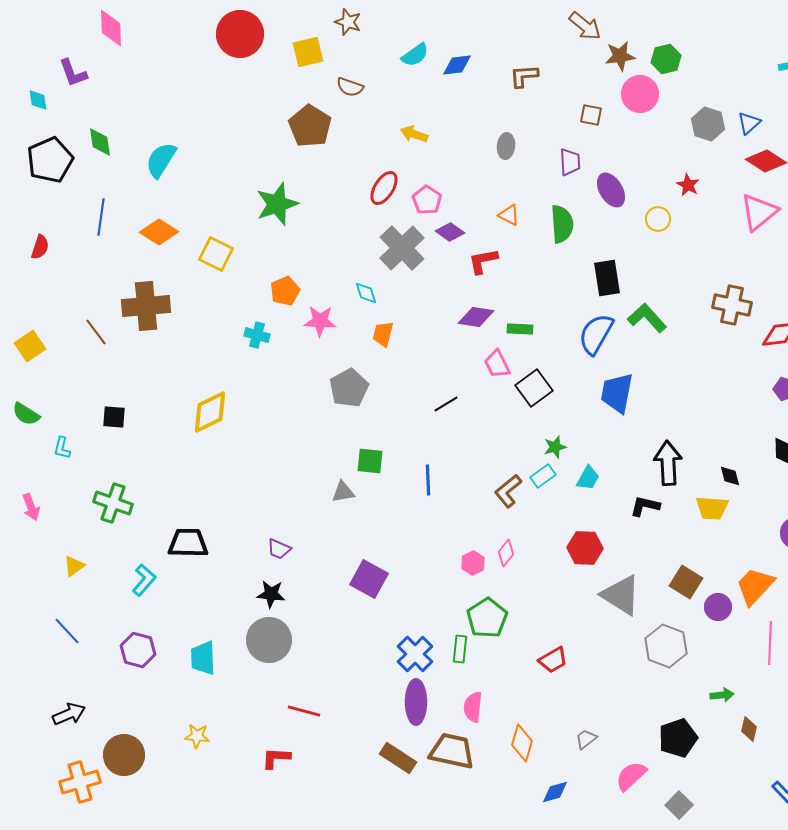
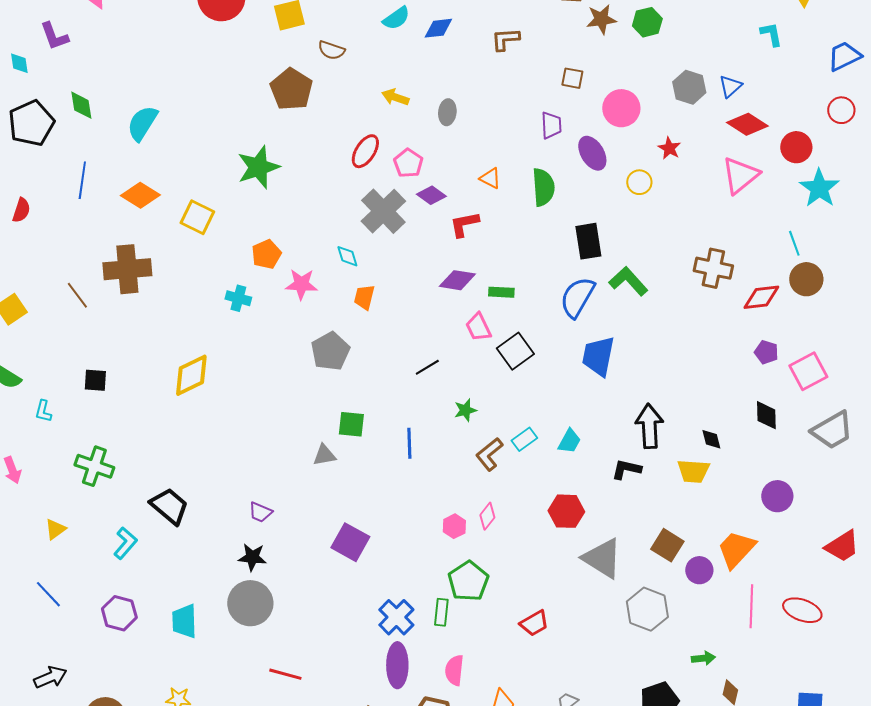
pink circle: (640, 94) -> (621, 108), moved
gray ellipse: (506, 146) -> (447, 112), moved
green star: (555, 447) -> (465, 410), moved
black trapezoid: (188, 543) -> (169, 506), turned 39

